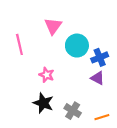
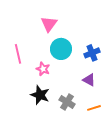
pink line: (19, 44) -> (18, 54), moved
cyan circle: (77, 46) -> (61, 49), moved
purple triangle: (98, 78) -> (89, 80), moved

